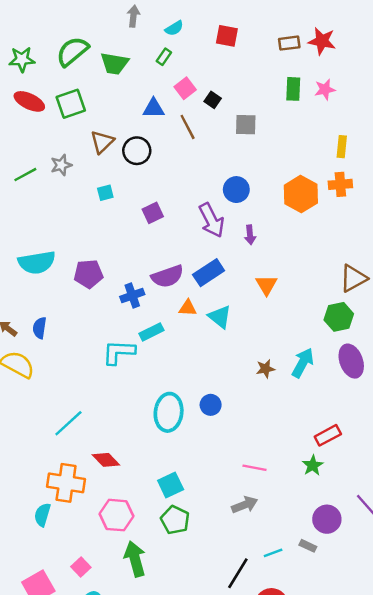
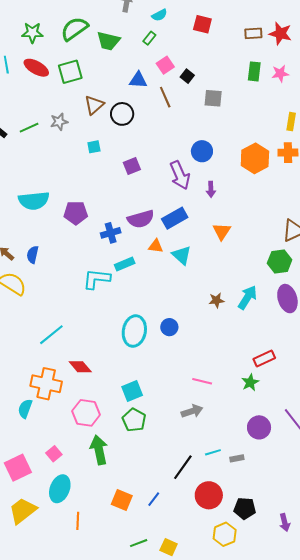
gray rectangle: (308, 546) -> (237, 458), moved, turned -40

